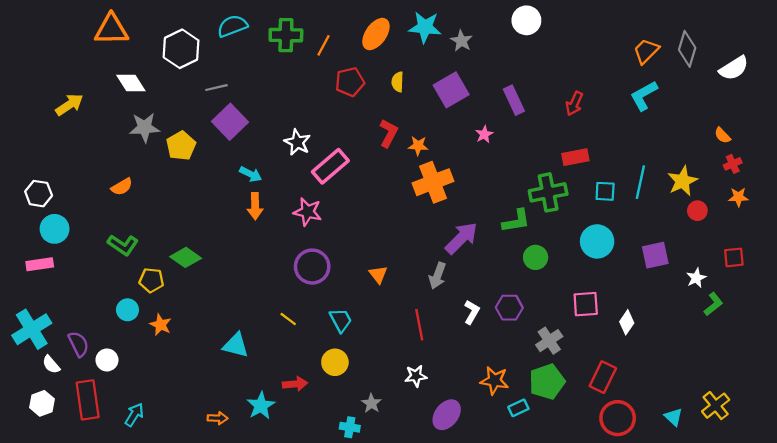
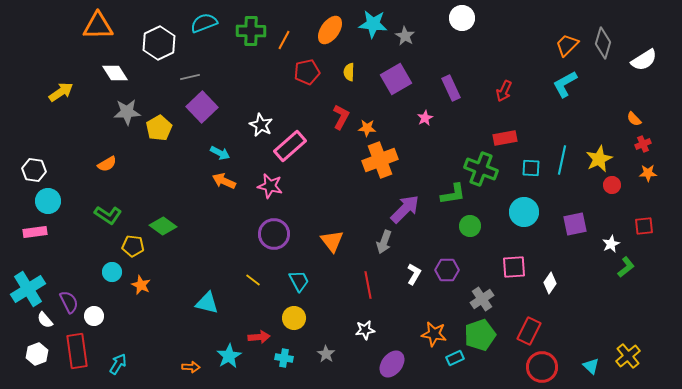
green cross: (548, 192) -> (481, 169), turned 32
orange arrow: (255, 206) -> (224, 181), turned 115
orange triangle: (378, 275) -> (332, 241), size x1.4
cyan cross: (350, 427) -> (284, 358), moved

